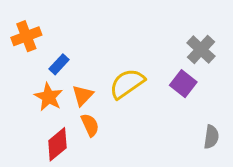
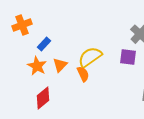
purple square: (183, 84) -> (128, 57), turned -30
orange semicircle: (90, 125) -> (83, 74), moved

